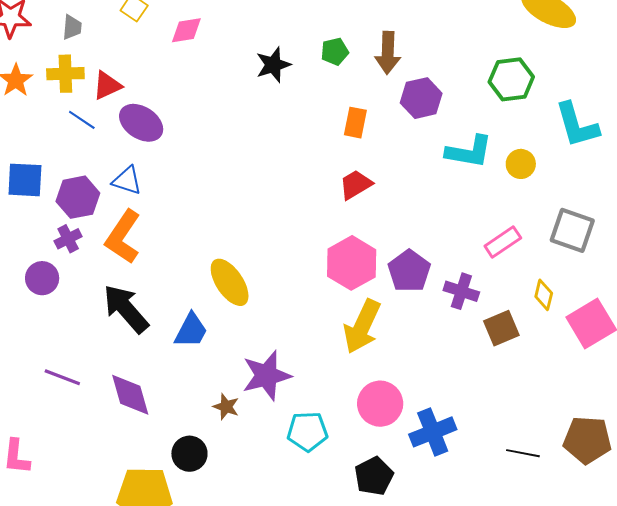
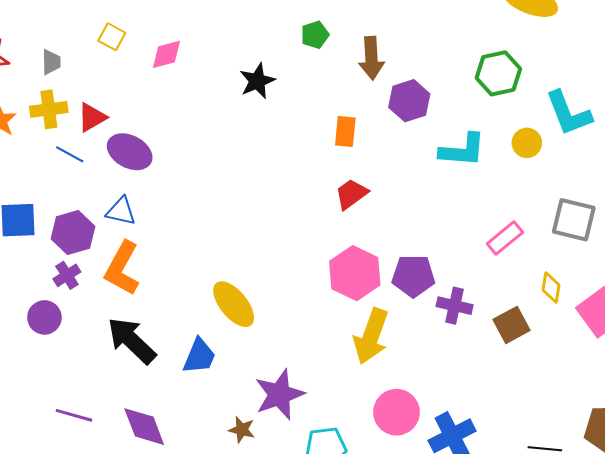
green pentagon: (335, 52) -> (315, 35), moved
yellow circle: (521, 164) -> (527, 143), moved
purple pentagon: (409, 271) -> (413, 276), turned -30
purple cross: (461, 291) -> (455, 306), moved

